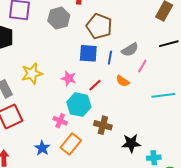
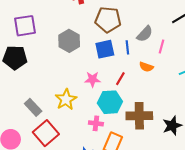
gray hexagon: (59, 18) -> (69, 41), moved
yellow star: (32, 74) -> (66, 100), moved
brown cross: (103, 125) -> (139, 116), size x1.4

